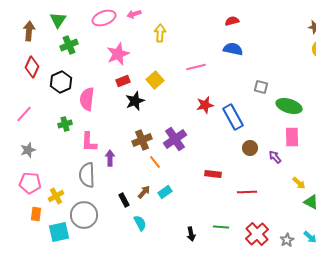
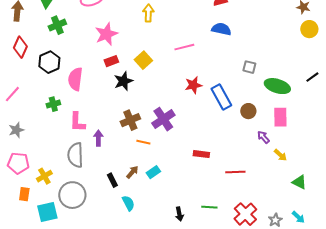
brown circle: (250, 148) -> (248, 111), moved
orange line: (155, 162) -> (143, 142), turned -40
yellow arrow: (299, 183) -> (280, 155), moved

